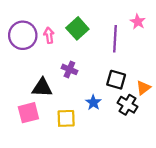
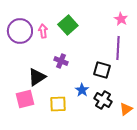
purple line: (115, 39) -> (118, 48), moved
black triangle: (42, 88) -> (37, 77), turned -36
orange triangle: (143, 88) -> (126, 109), moved
black cross: (127, 105) -> (103, 100), moved

